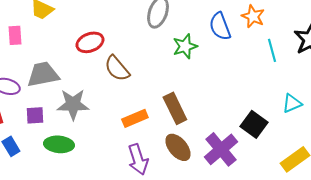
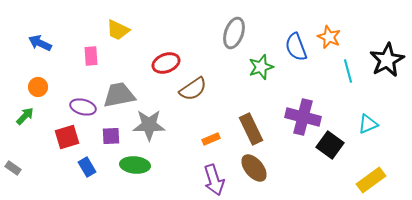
brown semicircle: (117, 68) -> (193, 89), turned -84
orange rectangle: (135, 118) -> (211, 139), size x0.7
purple cross: (221, 149) -> (303, 117), moved, turned -36

